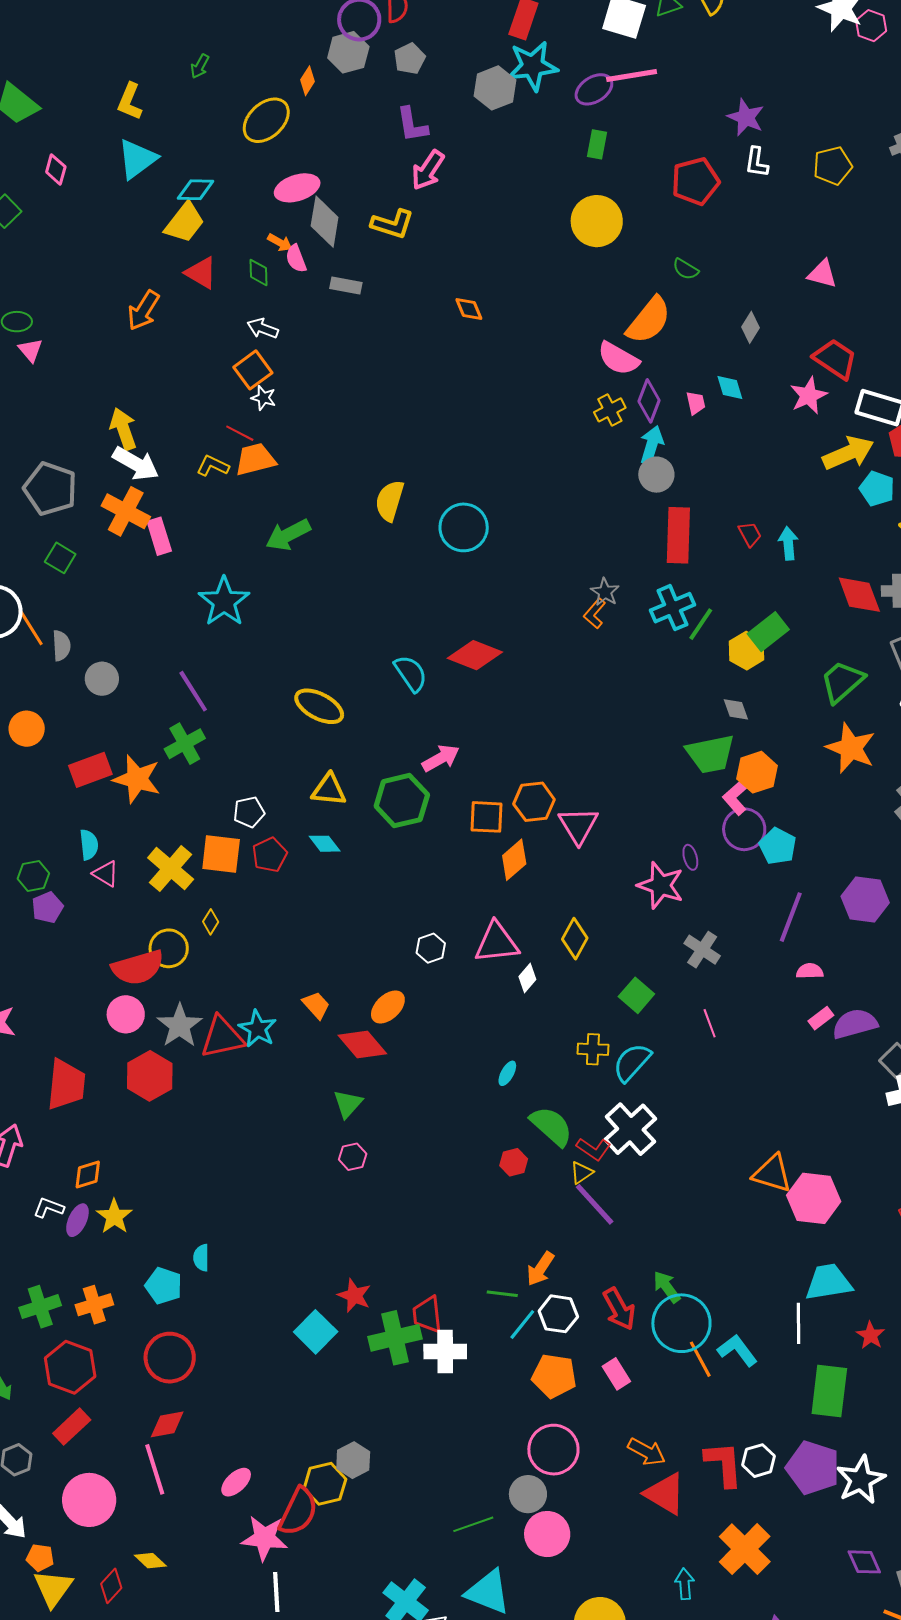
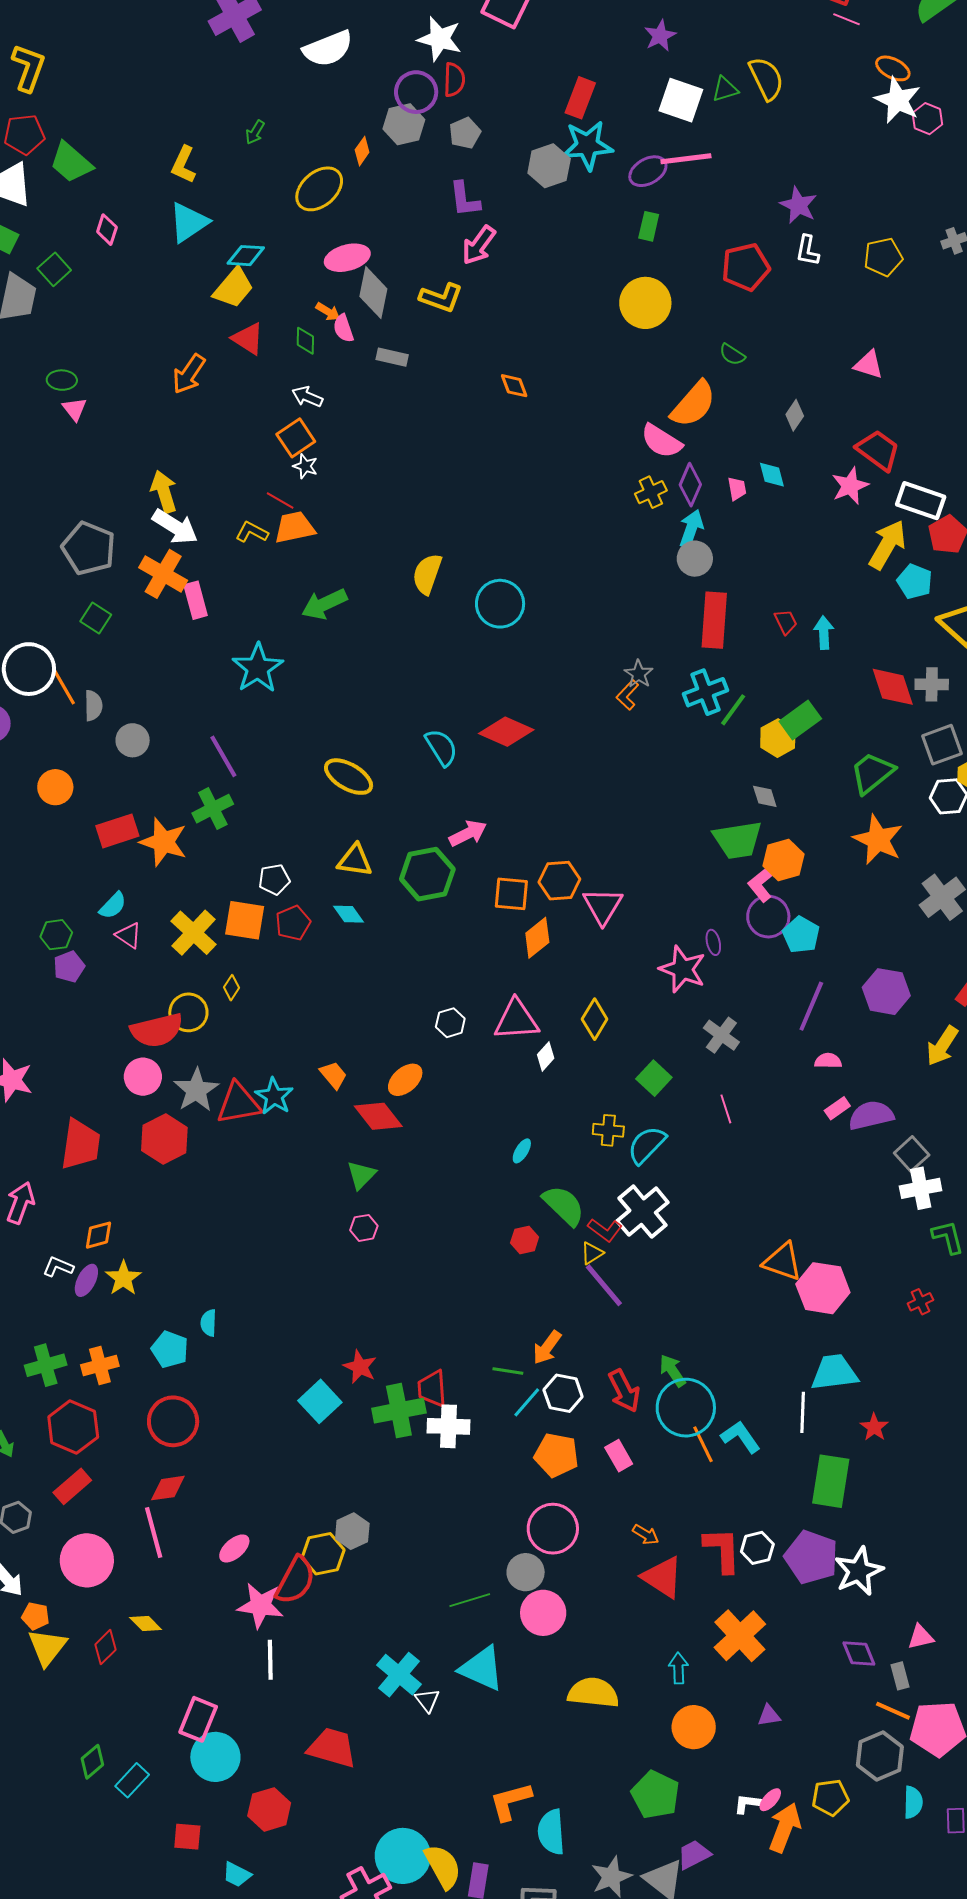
yellow arrow: (848, 453) -> (887, 545), turned -39
cyan semicircle: (89, 845) -> (113, 906), turned 48
orange arrow: (647, 1452) -> (646, 1535), size x0.7

